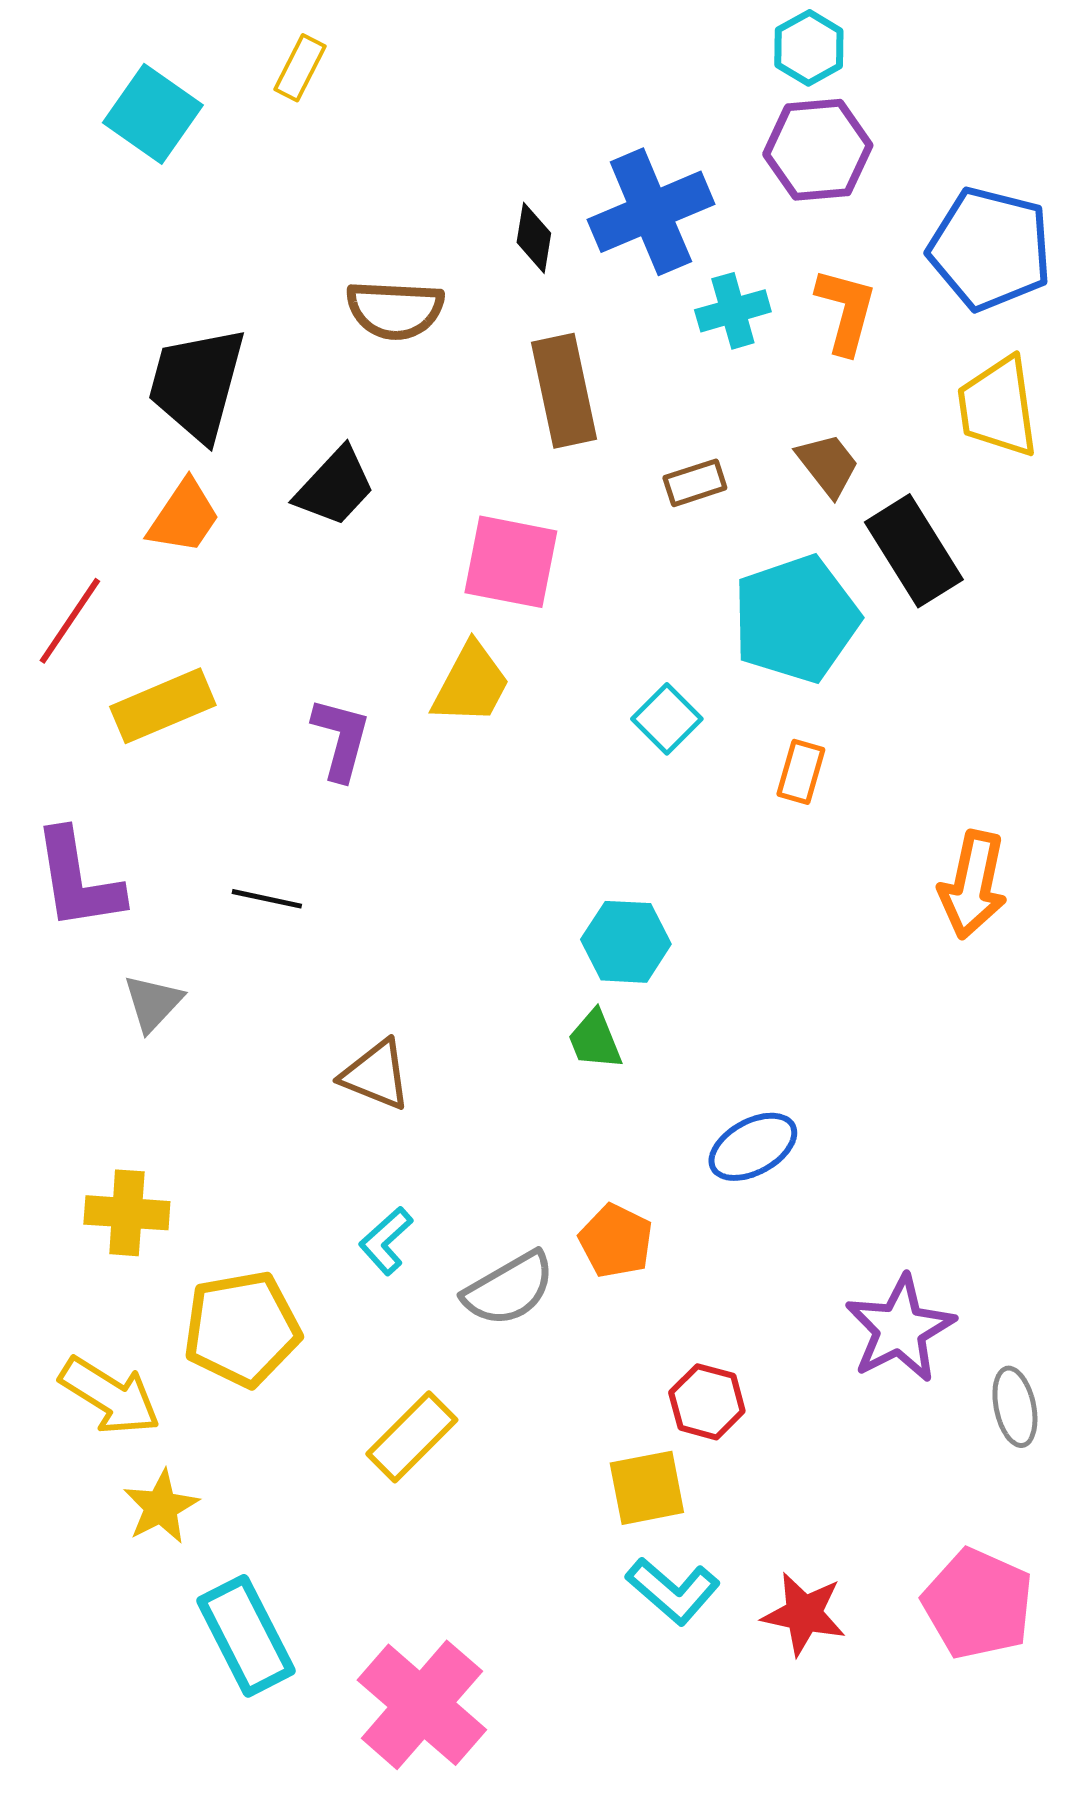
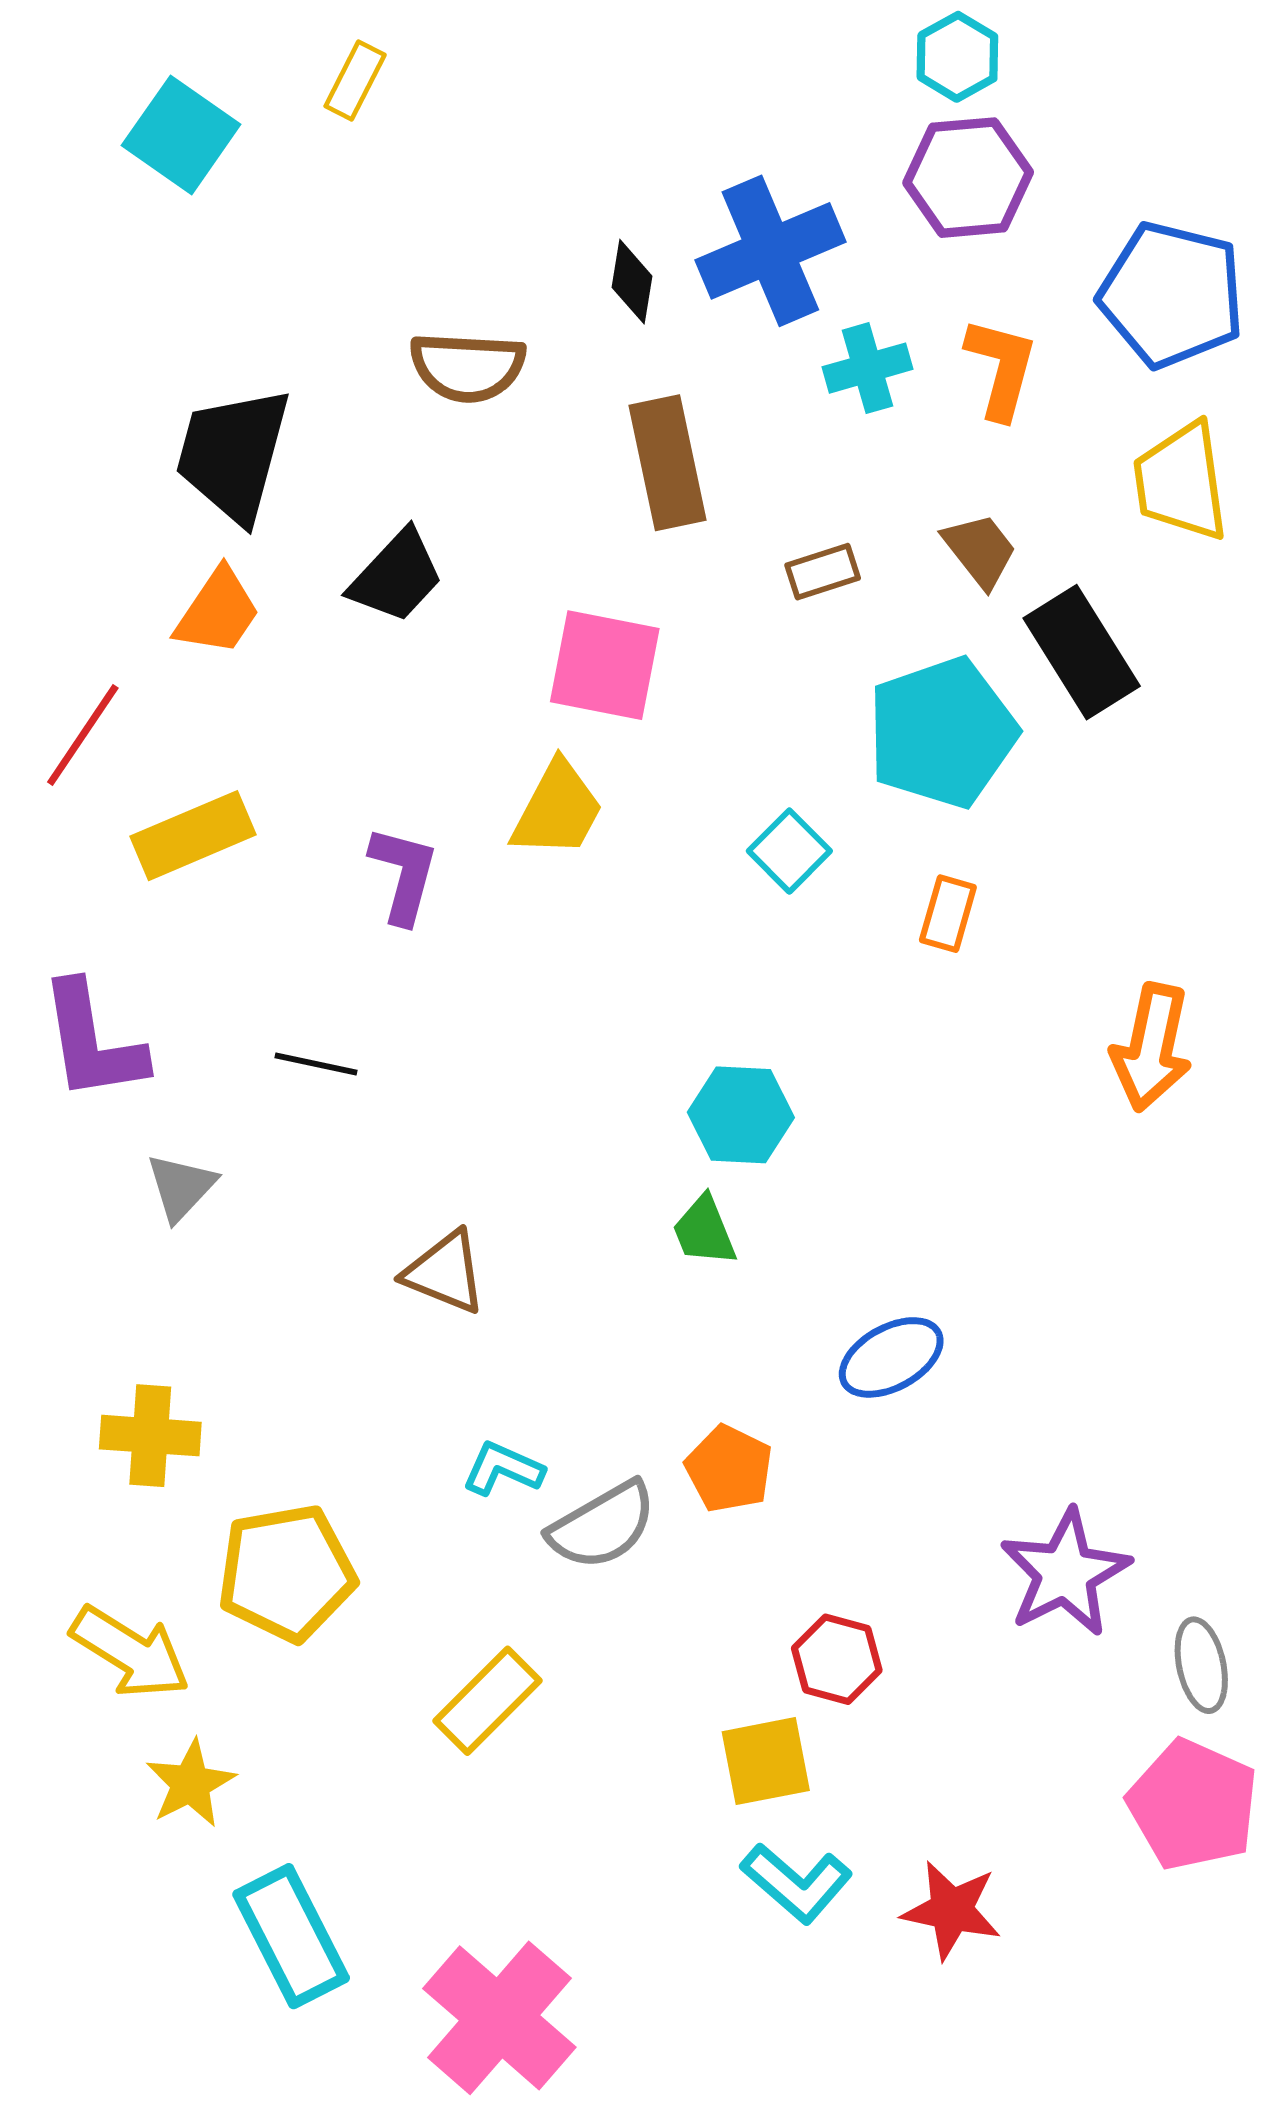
cyan L-shape: (386, 1241) -> (503, 1469), moved, turned 66
pink pentagon: (978, 1604) -> (1193, 1805), moved

